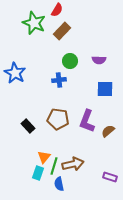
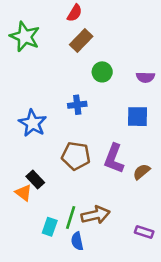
green star: (34, 23) -> (25, 37), moved
purple semicircle: (99, 60) -> (145, 77), moved
green circle: (70, 61) -> (102, 72), moved
blue star: (15, 73) -> (33, 123), moved
black rectangle: (28, 126) -> (35, 180), moved
orange triangle: (44, 157) -> (23, 193), moved, turned -32

